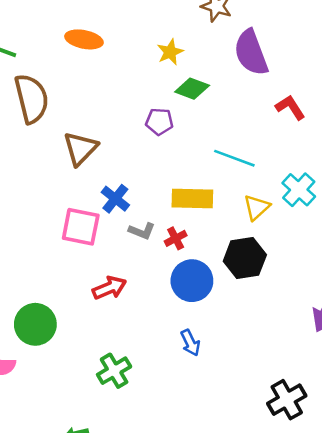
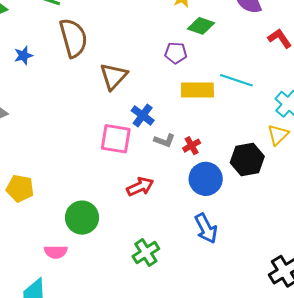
yellow rectangle: (192, 198) -> (197, 90), moved
yellow triangle: (257, 207) -> (278, 135), moved
blue arrow: (190, 343) -> (206, 228), size x1.4

